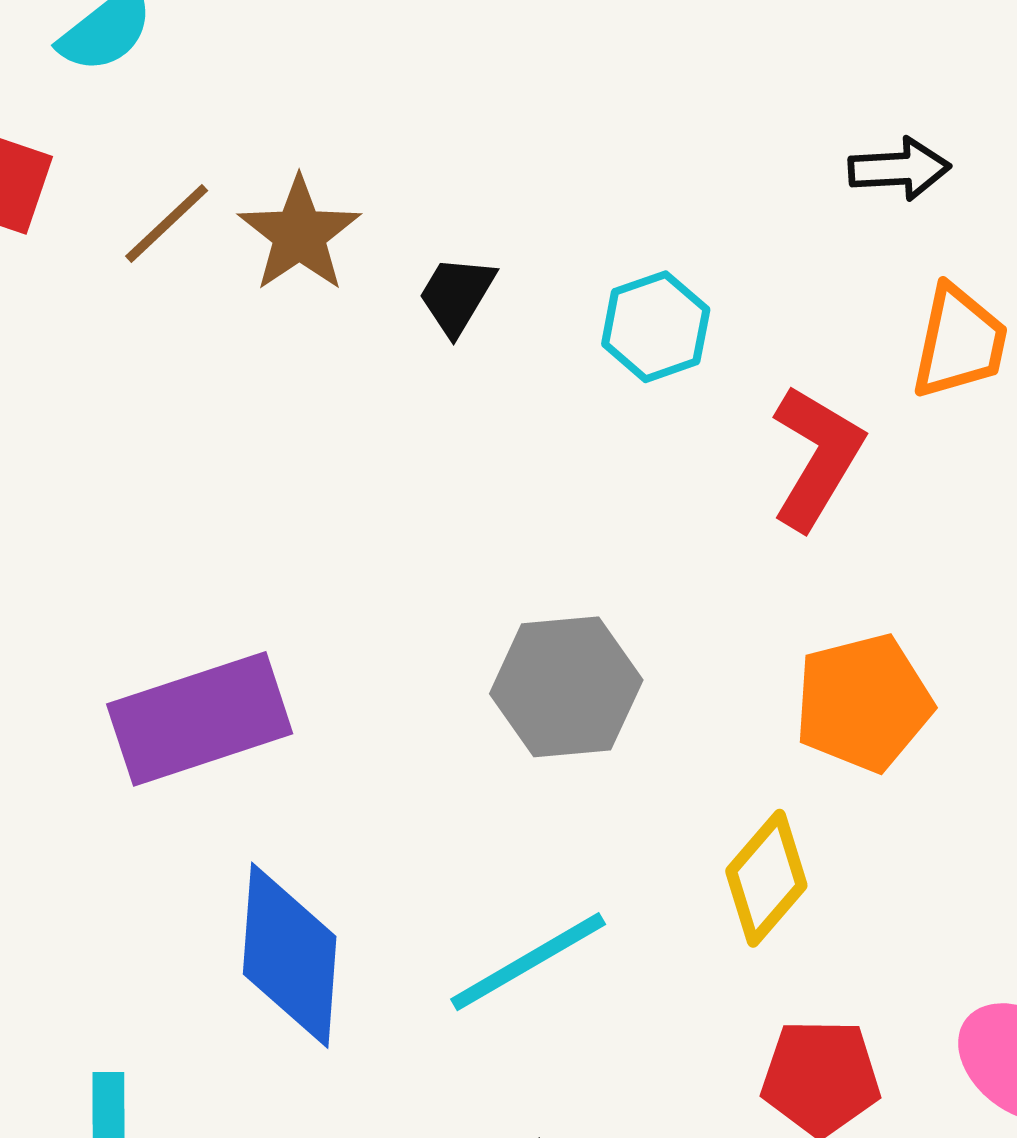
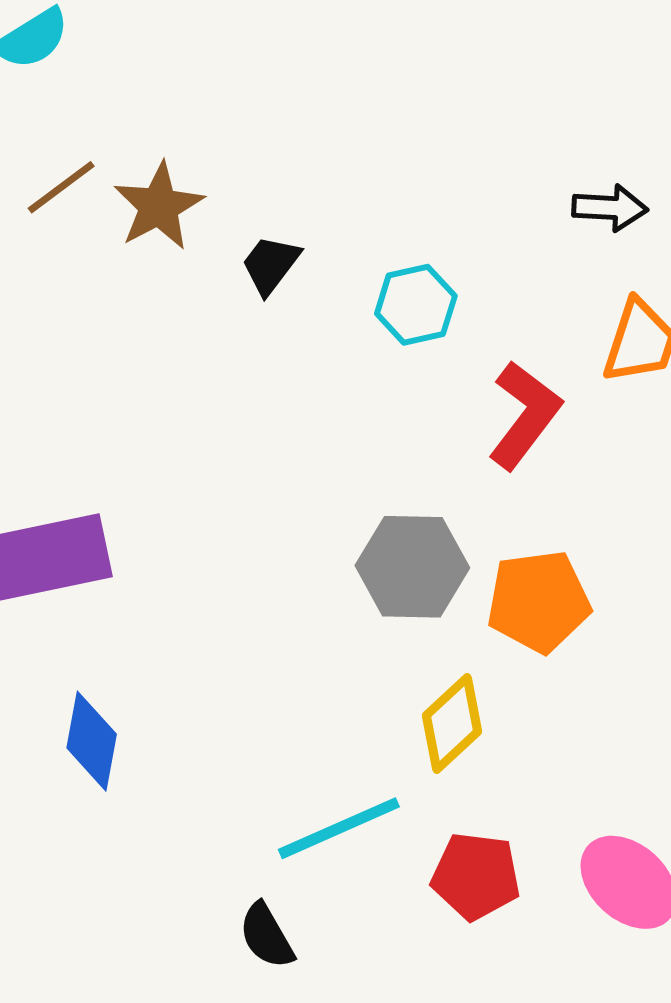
gray hexagon: (566, 687) -> (412, 567), moved
blue diamond: (290, 955) -> (92, 741), size x0.7
cyan line: (528, 962) -> (339, 828), moved

